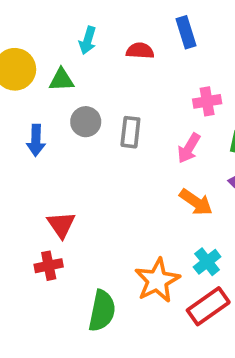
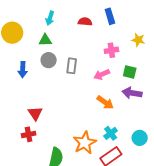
blue rectangle: (186, 32) -> (110, 16), moved
red semicircle: (140, 51) -> (85, 22), moved
green triangle: (61, 80) -> (45, 40), moved
pink arrow: (189, 148) -> (102, 74), turned 35

